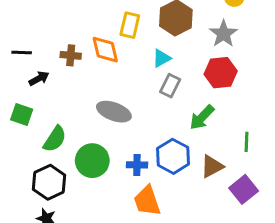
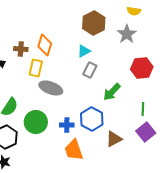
yellow rectangle: (130, 25) -> (36, 68), moved
orange diamond: (105, 50) -> (45, 45), turned 30
red hexagon: (221, 73) -> (142, 68), moved
brown triangle: (212, 166) -> (114, 139), moved
purple square: (244, 189) -> (146, 132), moved

